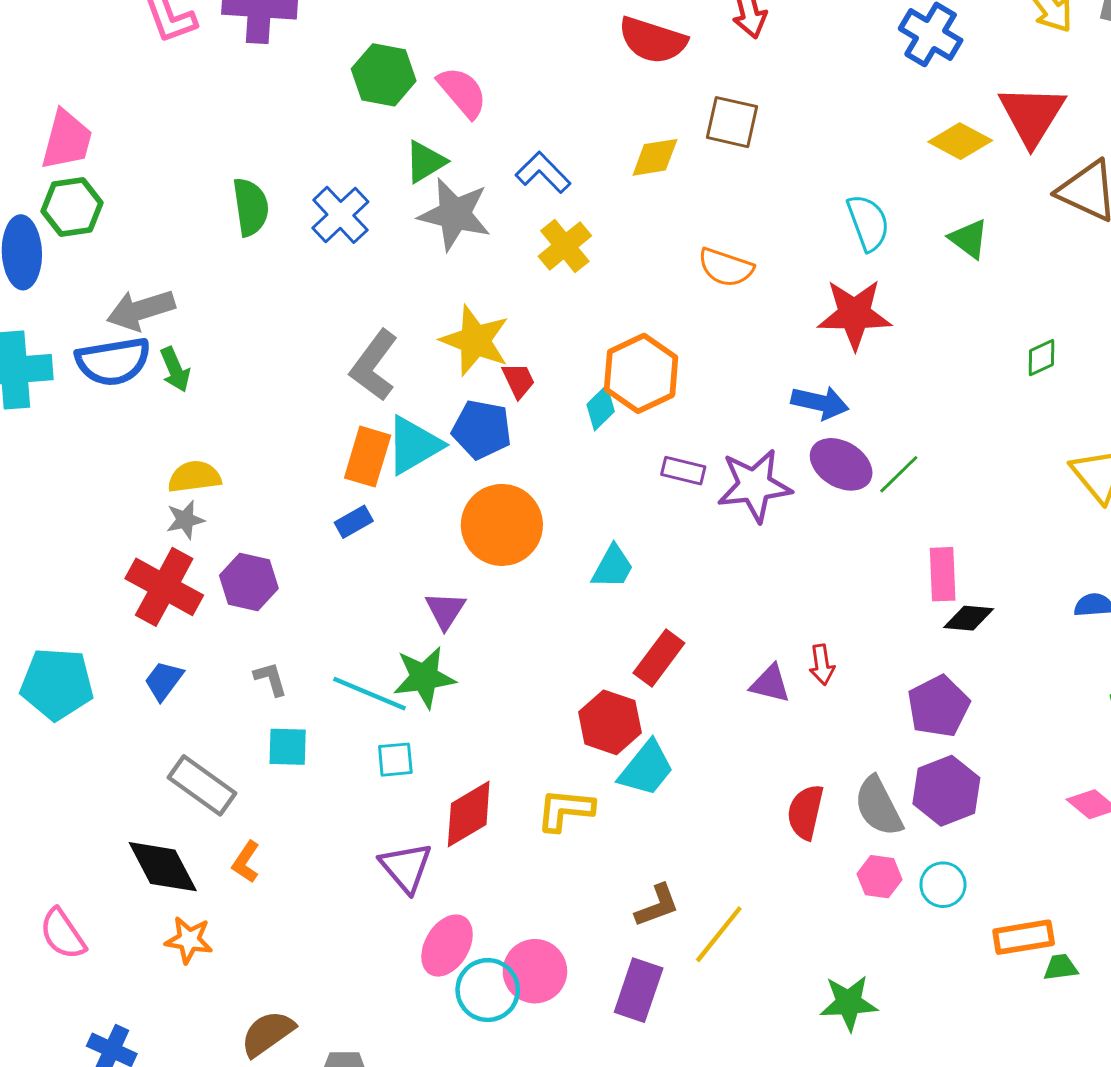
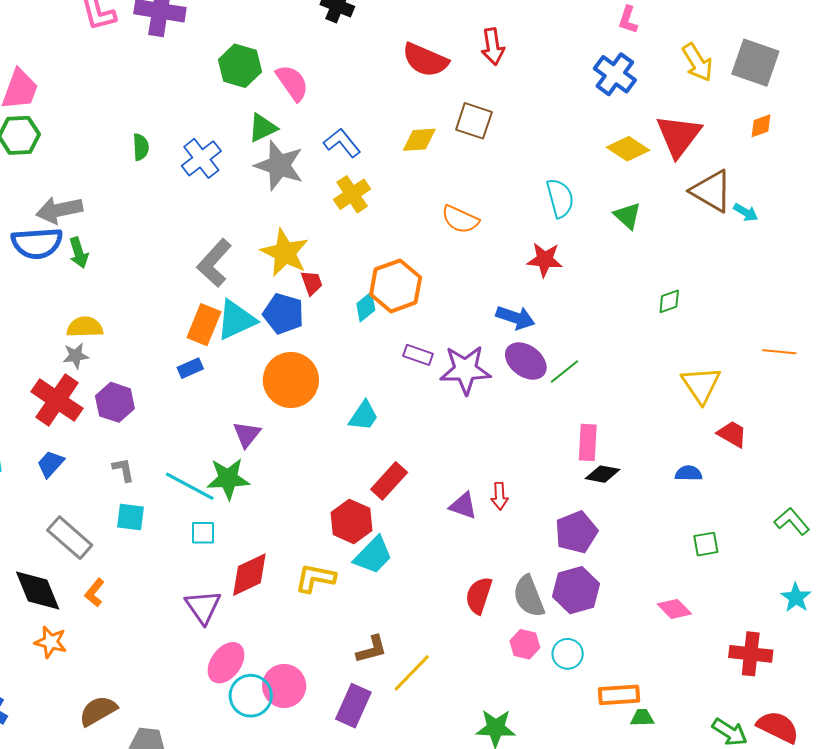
green semicircle: (251, 207) -> (141, 147), size x0.7
red star: (854, 314) -> (545, 260), size x0.7

